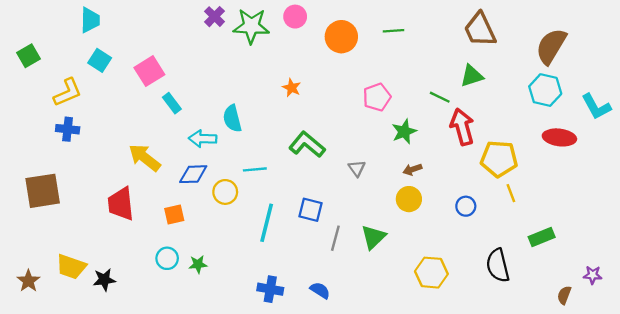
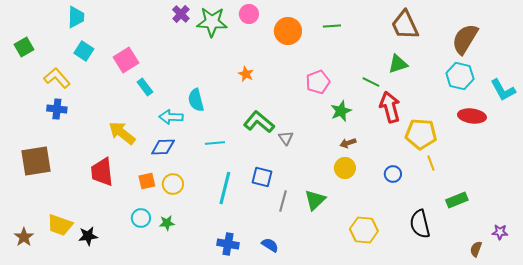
yellow L-shape: (68, 92) -> (57, 78), turned -108
gray triangle: (357, 168) -> (286, 138), moved
yellow circle: (225, 192) -> (173, 184), moved

